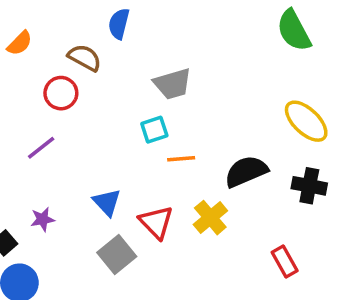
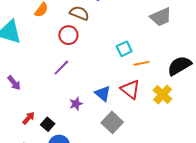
gray trapezoid: (173, 84) -> (161, 17), moved
purple star: (43, 219) -> (76, 104), moved
red triangle: (156, 222) -> (130, 89), moved

